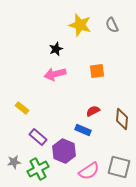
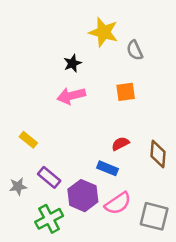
gray semicircle: (112, 25) -> (135, 50), moved
gray star: (14, 162) -> (18, 186), moved
pink semicircle: (89, 171) -> (118, 203), moved

